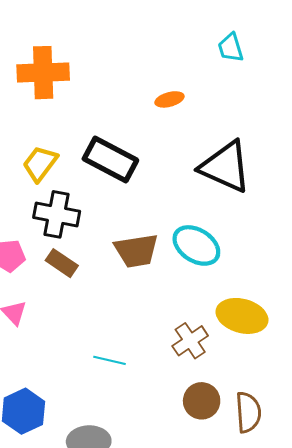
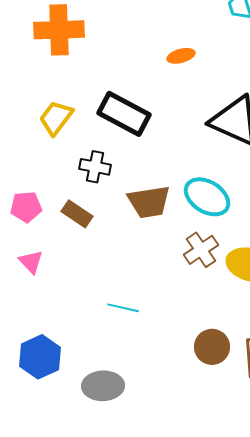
black cross: (57, 214) -> (95, 167), moved, size x0.7
brown cross: (190, 341) -> (201, 250), moved

